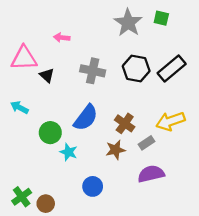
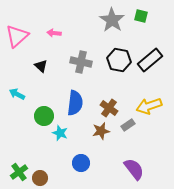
pink triangle: (24, 58) -> (17, 36), moved, turned -40
blue semicircle: (86, 118) -> (75, 103), turned -30
purple semicircle: (151, 174) -> (134, 169), moved, turned 65

